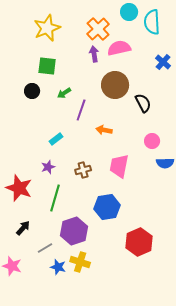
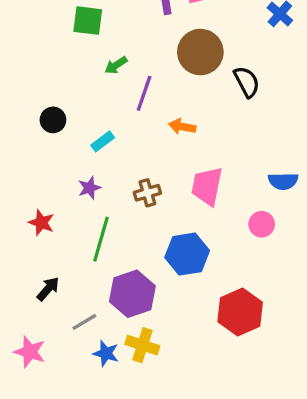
black circle: (32, 91) -> (53, 120), moved
pink circle: (152, 141) -> (262, 224), moved
red star: (19, 188) -> (41, 223), size x0.6

